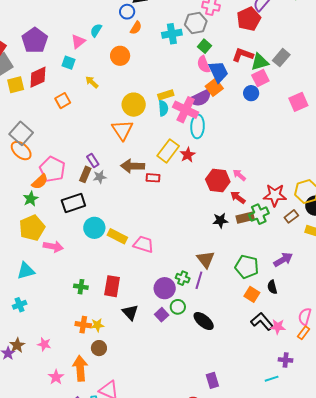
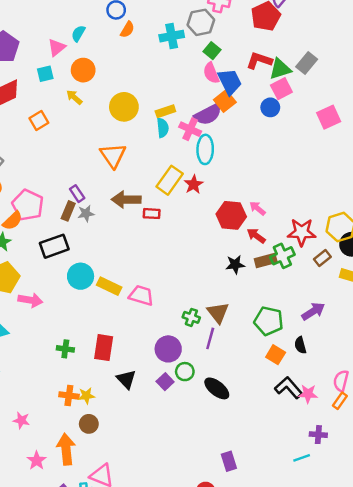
orange circle: (120, 56) -> (83, 70), moved
cyan square: (68, 63) -> (45, 74), turned -32
yellow circle: (134, 105) -> (124, 107), moved
pink cross: (186, 110) -> (190, 129), size x0.7
green cross: (183, 278) -> (191, 317), moved

